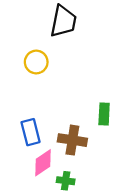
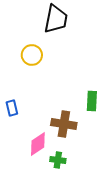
blue rectangle: (31, 132) -> (12, 108), moved, size x0.7

